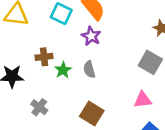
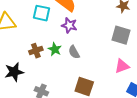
green star: (63, 70) -> (55, 49), moved

